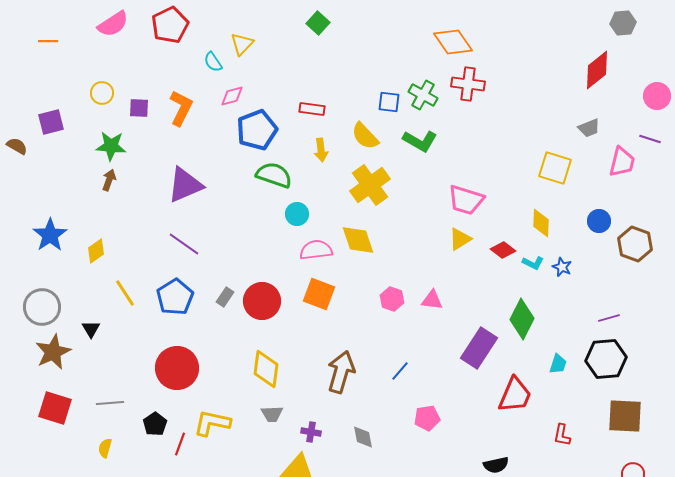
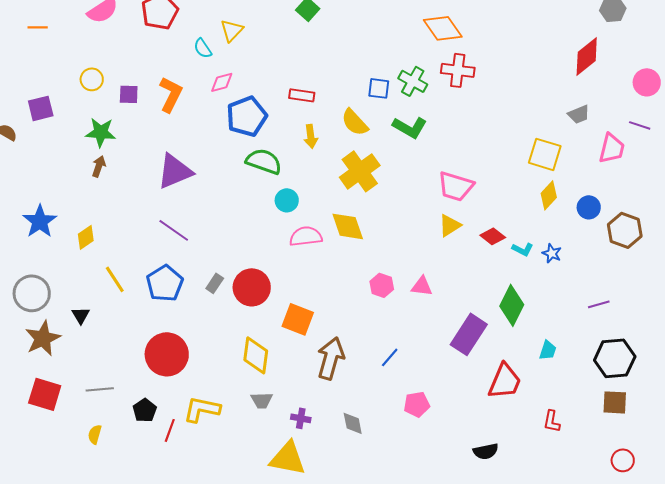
yellow diamond: (541, 223) -> (549, 195), moved, turned 40
orange square: (319, 294) -> (298, 319), moved
black hexagon: (606, 359) -> (615, 358), moved
brown square: (625, 416) -> (615, 402), size x0.7

